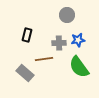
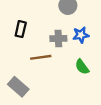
green semicircle: (79, 67) -> (82, 67), size x0.6
gray rectangle: (25, 73) -> (18, 87), moved

